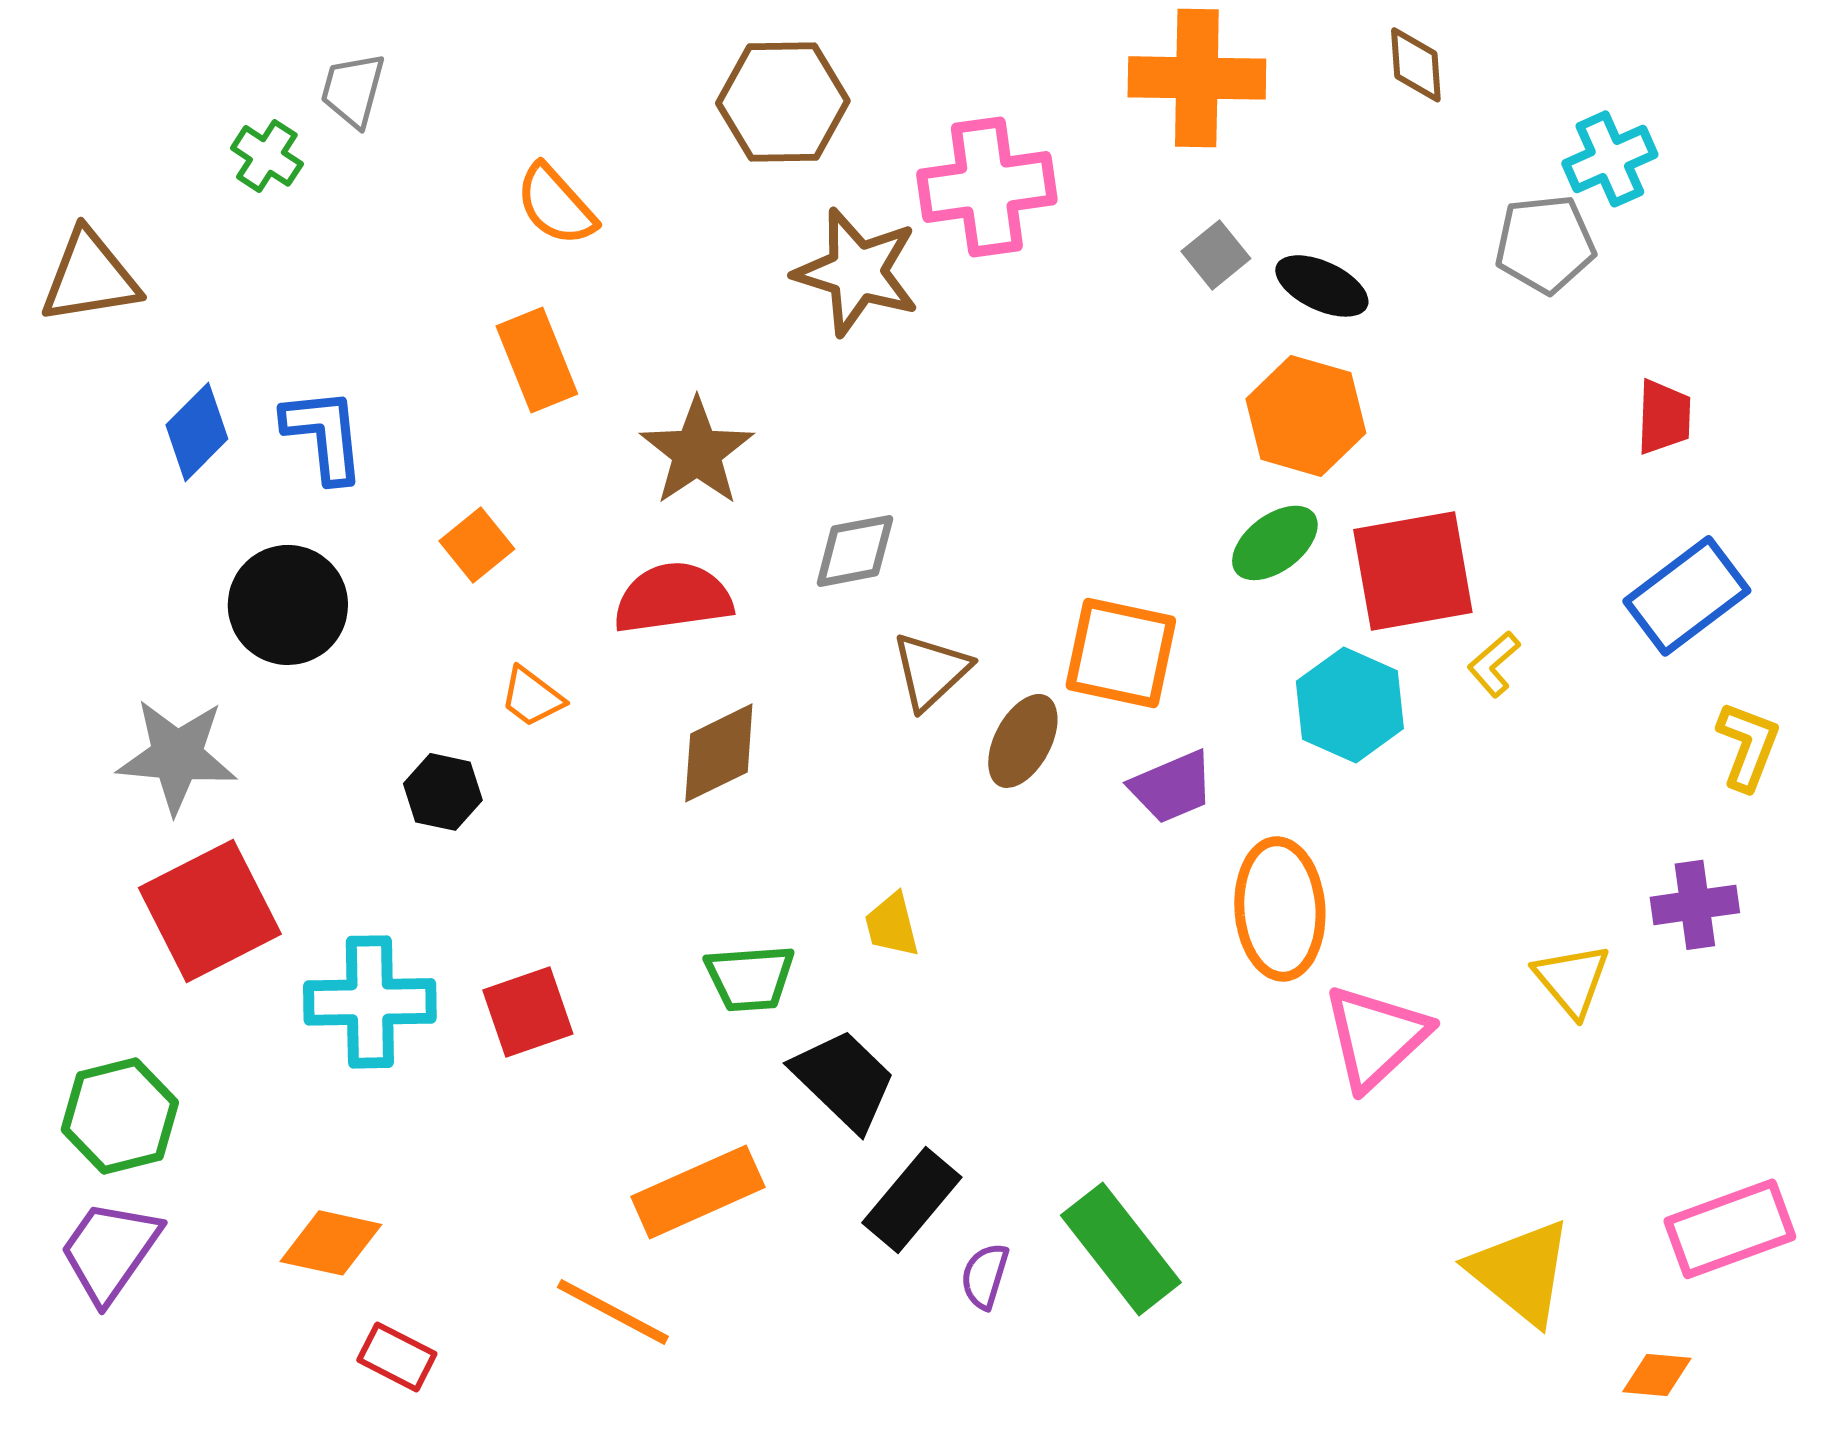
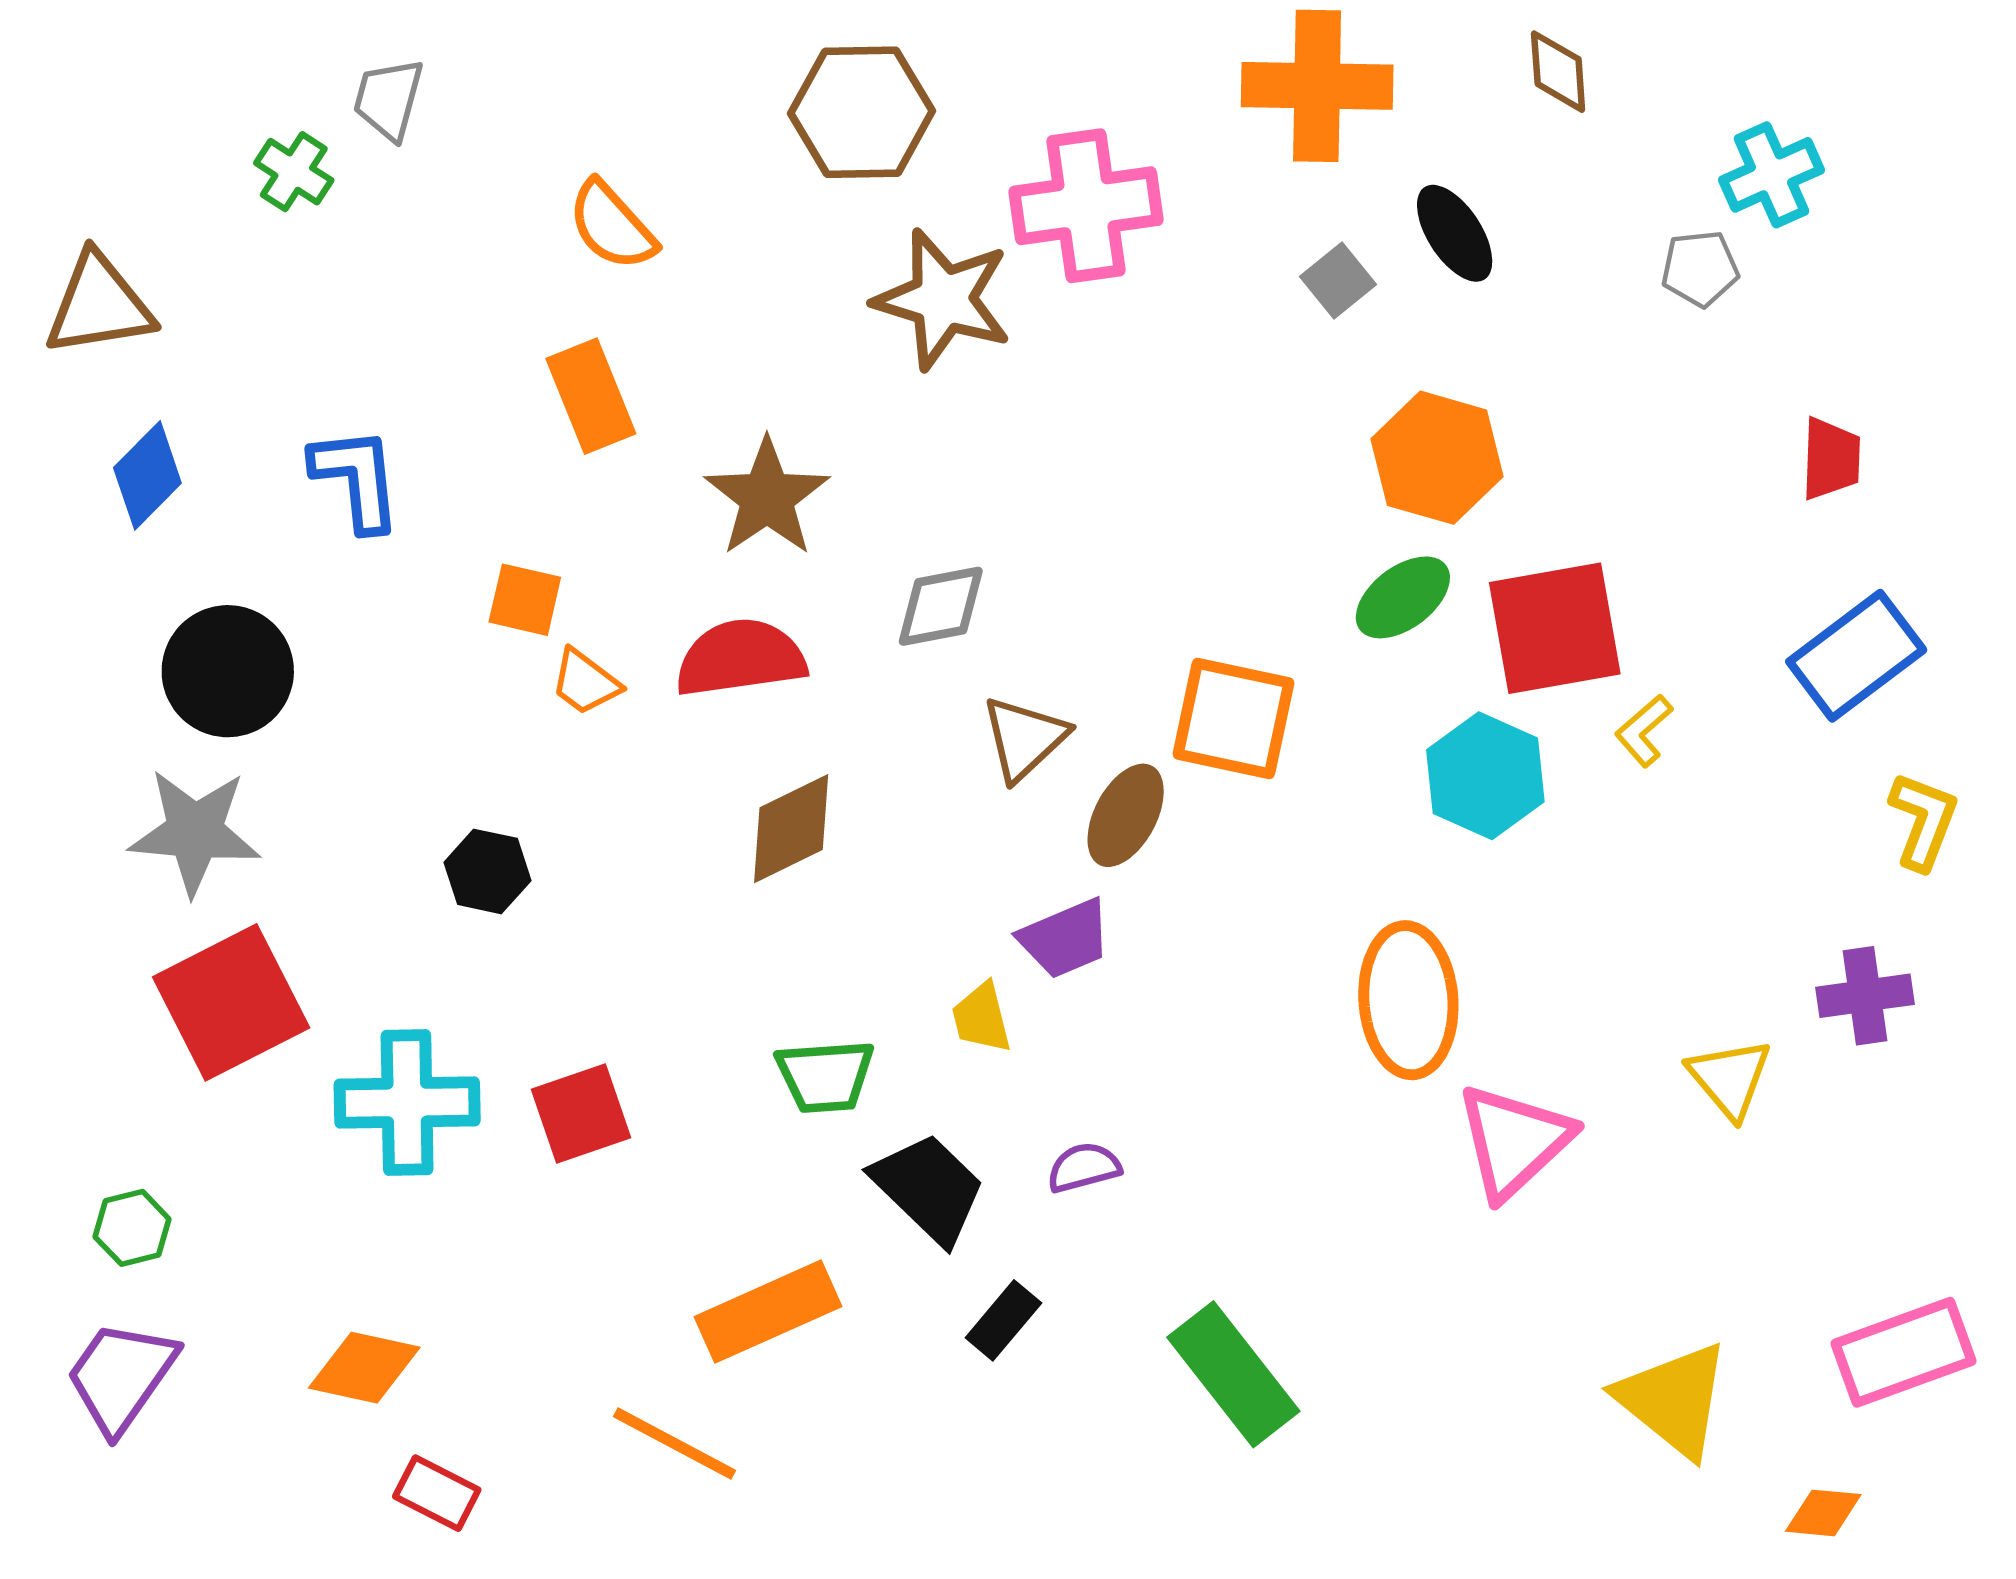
gray pentagon: (1545, 244) -> (1700, 268), size x0.7
black ellipse: (1322, 286) -> (1455, 233), moved, turned 32
blue diamond: (197, 432) -> (147, 475), moved
orange square: (477, 545) -> (525, 600), turned -38
black circle: (288, 605) -> (228, 671), moved
orange trapezoid: (532, 697) -> (585, 682), moved
purple trapezoid: (1172, 787) -> (1065, 939), moved
green hexagon: (120, 1116) -> (132, 1228), size x0.6
black rectangle: (912, 1200) -> (1003, 1320), size x0.7
purple semicircle: (985, 1276) -> (1084, 1167), moved, turned 58

